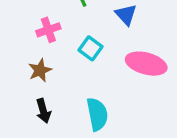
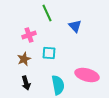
cyan square: (91, 48) -> (49, 53), moved, turned -32
pink ellipse: (146, 64) -> (87, 75), moved

